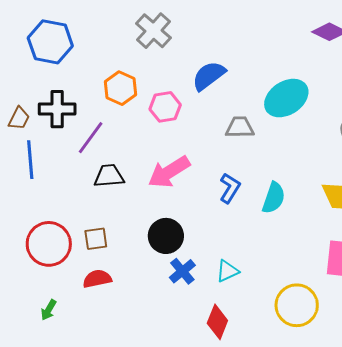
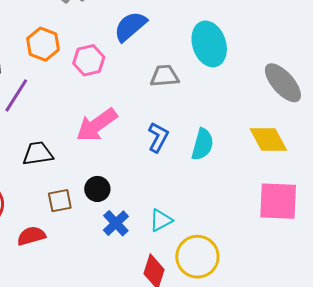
cyan ellipse: (286, 98) -> (209, 44), turned -72
black trapezoid: (109, 176) -> (38, 154), moved
black circle: (166, 236) -> (97, 189), size x0.7
brown square: (96, 239) -> (60, 201), moved
yellow circle: (297, 305) -> (197, 257), moved

